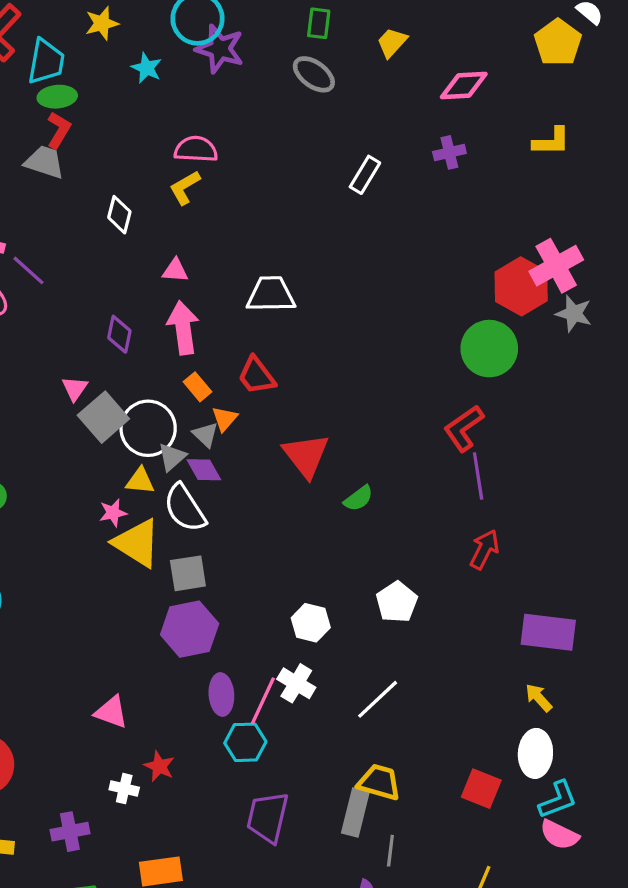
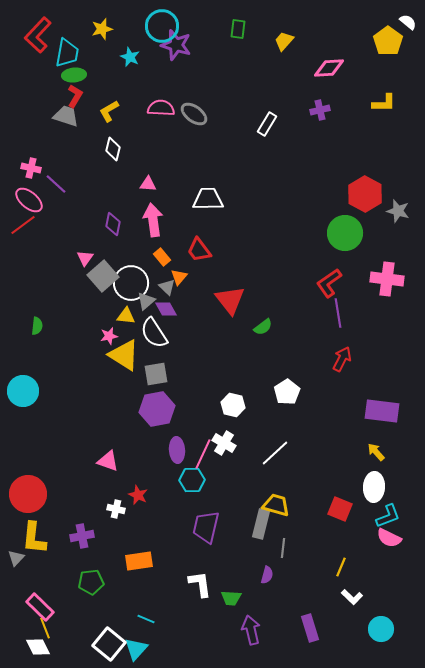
gray ellipse: (314, 74) -> (194, 114), moved
yellow L-shape: (185, 188) -> (109, 111), moved
pink cross: (556, 266) -> (387, 279), moved, turned 36

